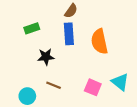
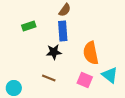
orange semicircle: (99, 41) -> (91, 53), moved
black star: (46, 57) -> (54, 52), moved
cyan circle: (27, 96) -> (14, 88), moved

